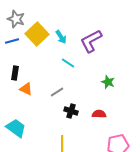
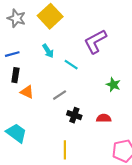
yellow square: (37, 34) -> (50, 16), moved
cyan arrow: (61, 37) -> (48, 51), moved
blue line: (12, 41) -> (12, 54), moved

